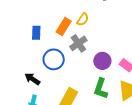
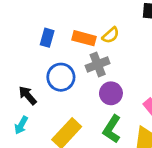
orange rectangle: (64, 26) -> (84, 38), turned 60
purple circle: (102, 61) -> (111, 93), moved

